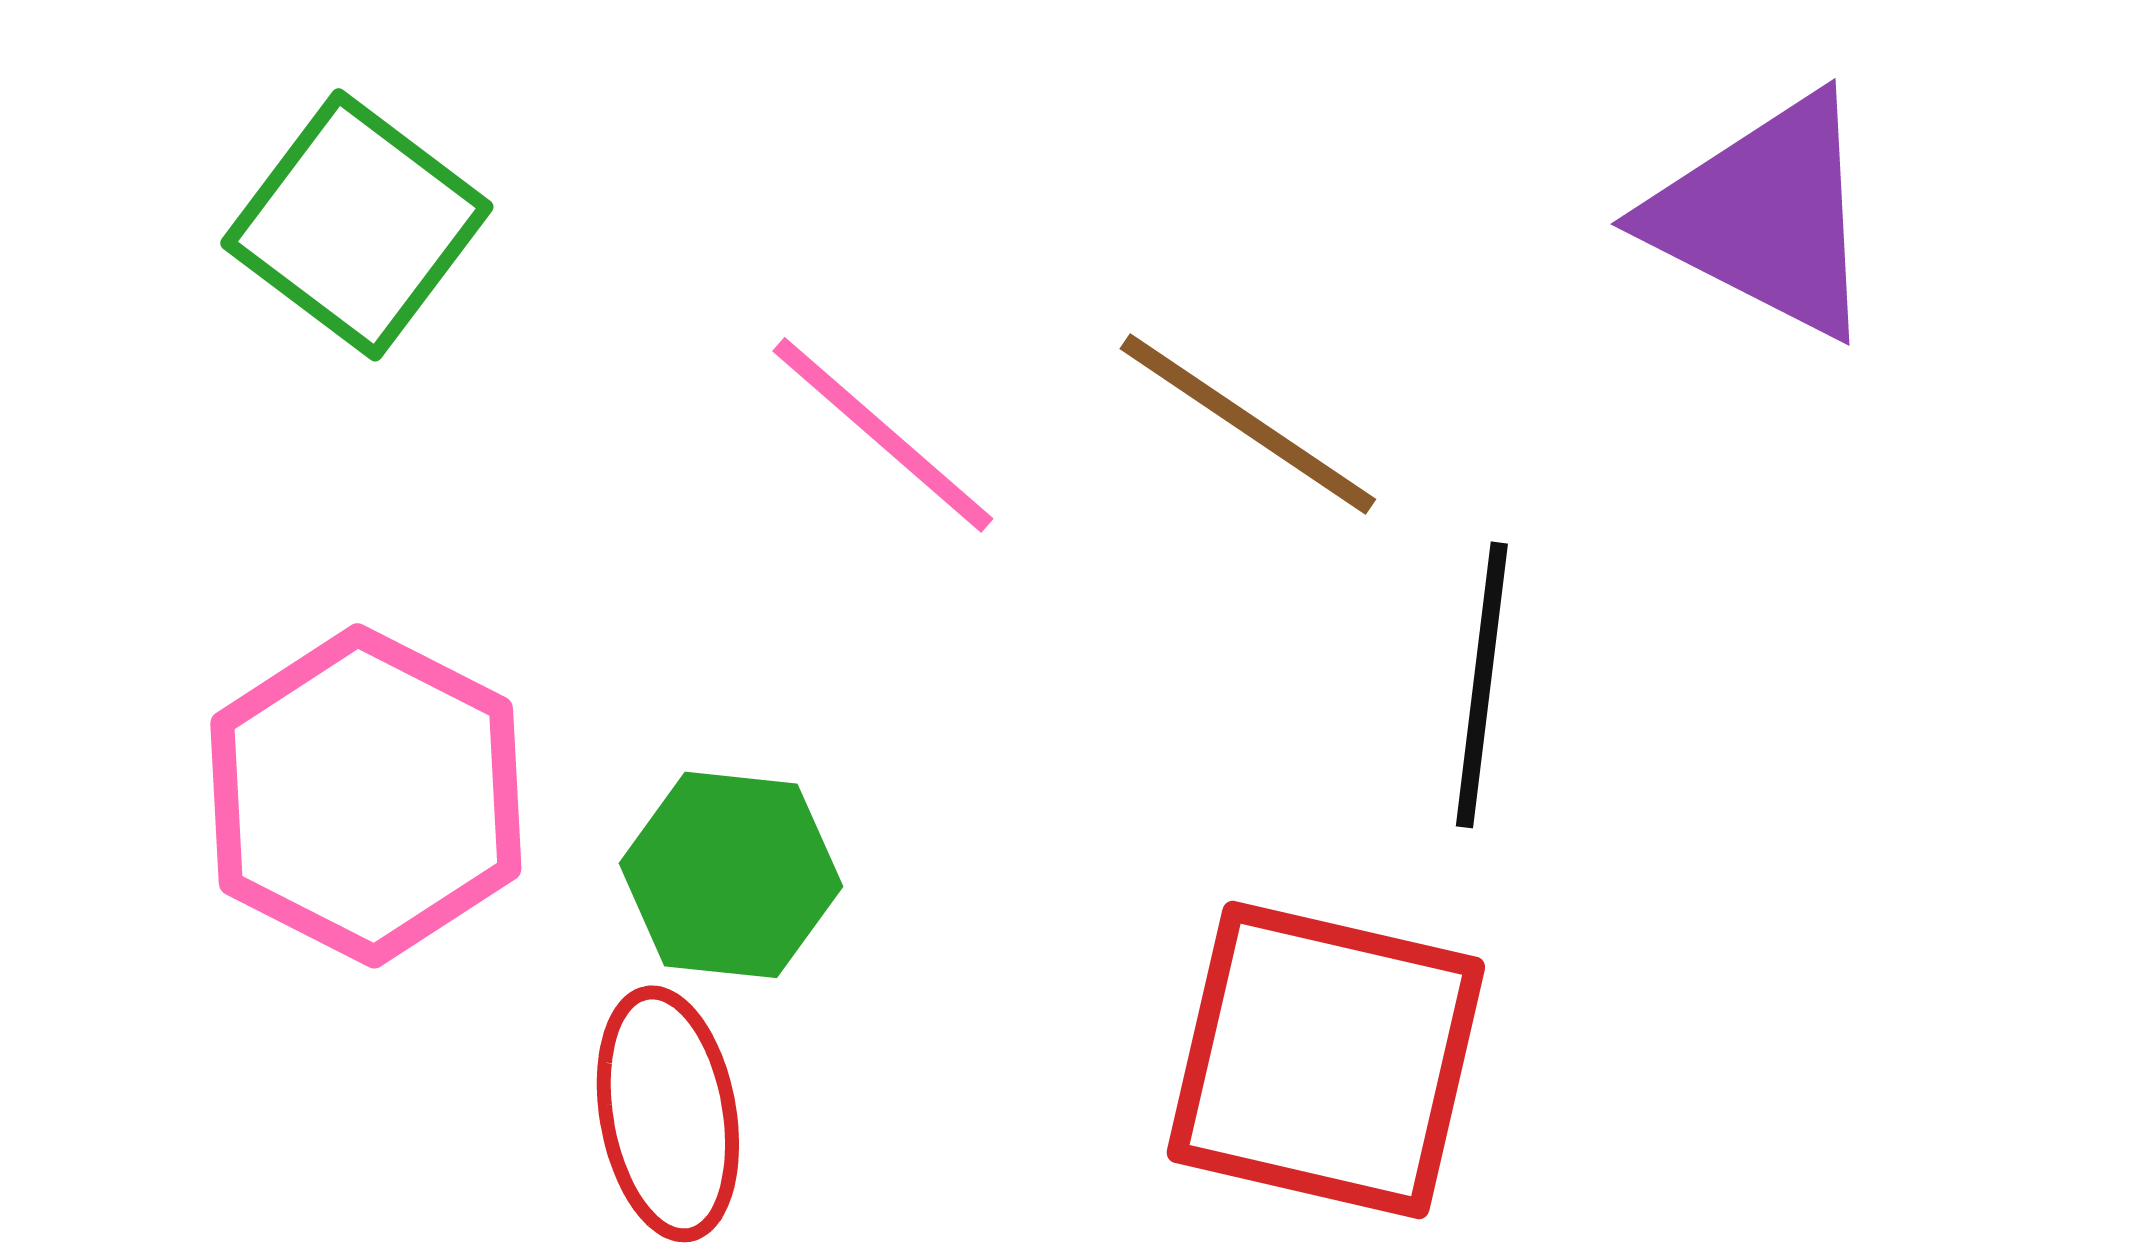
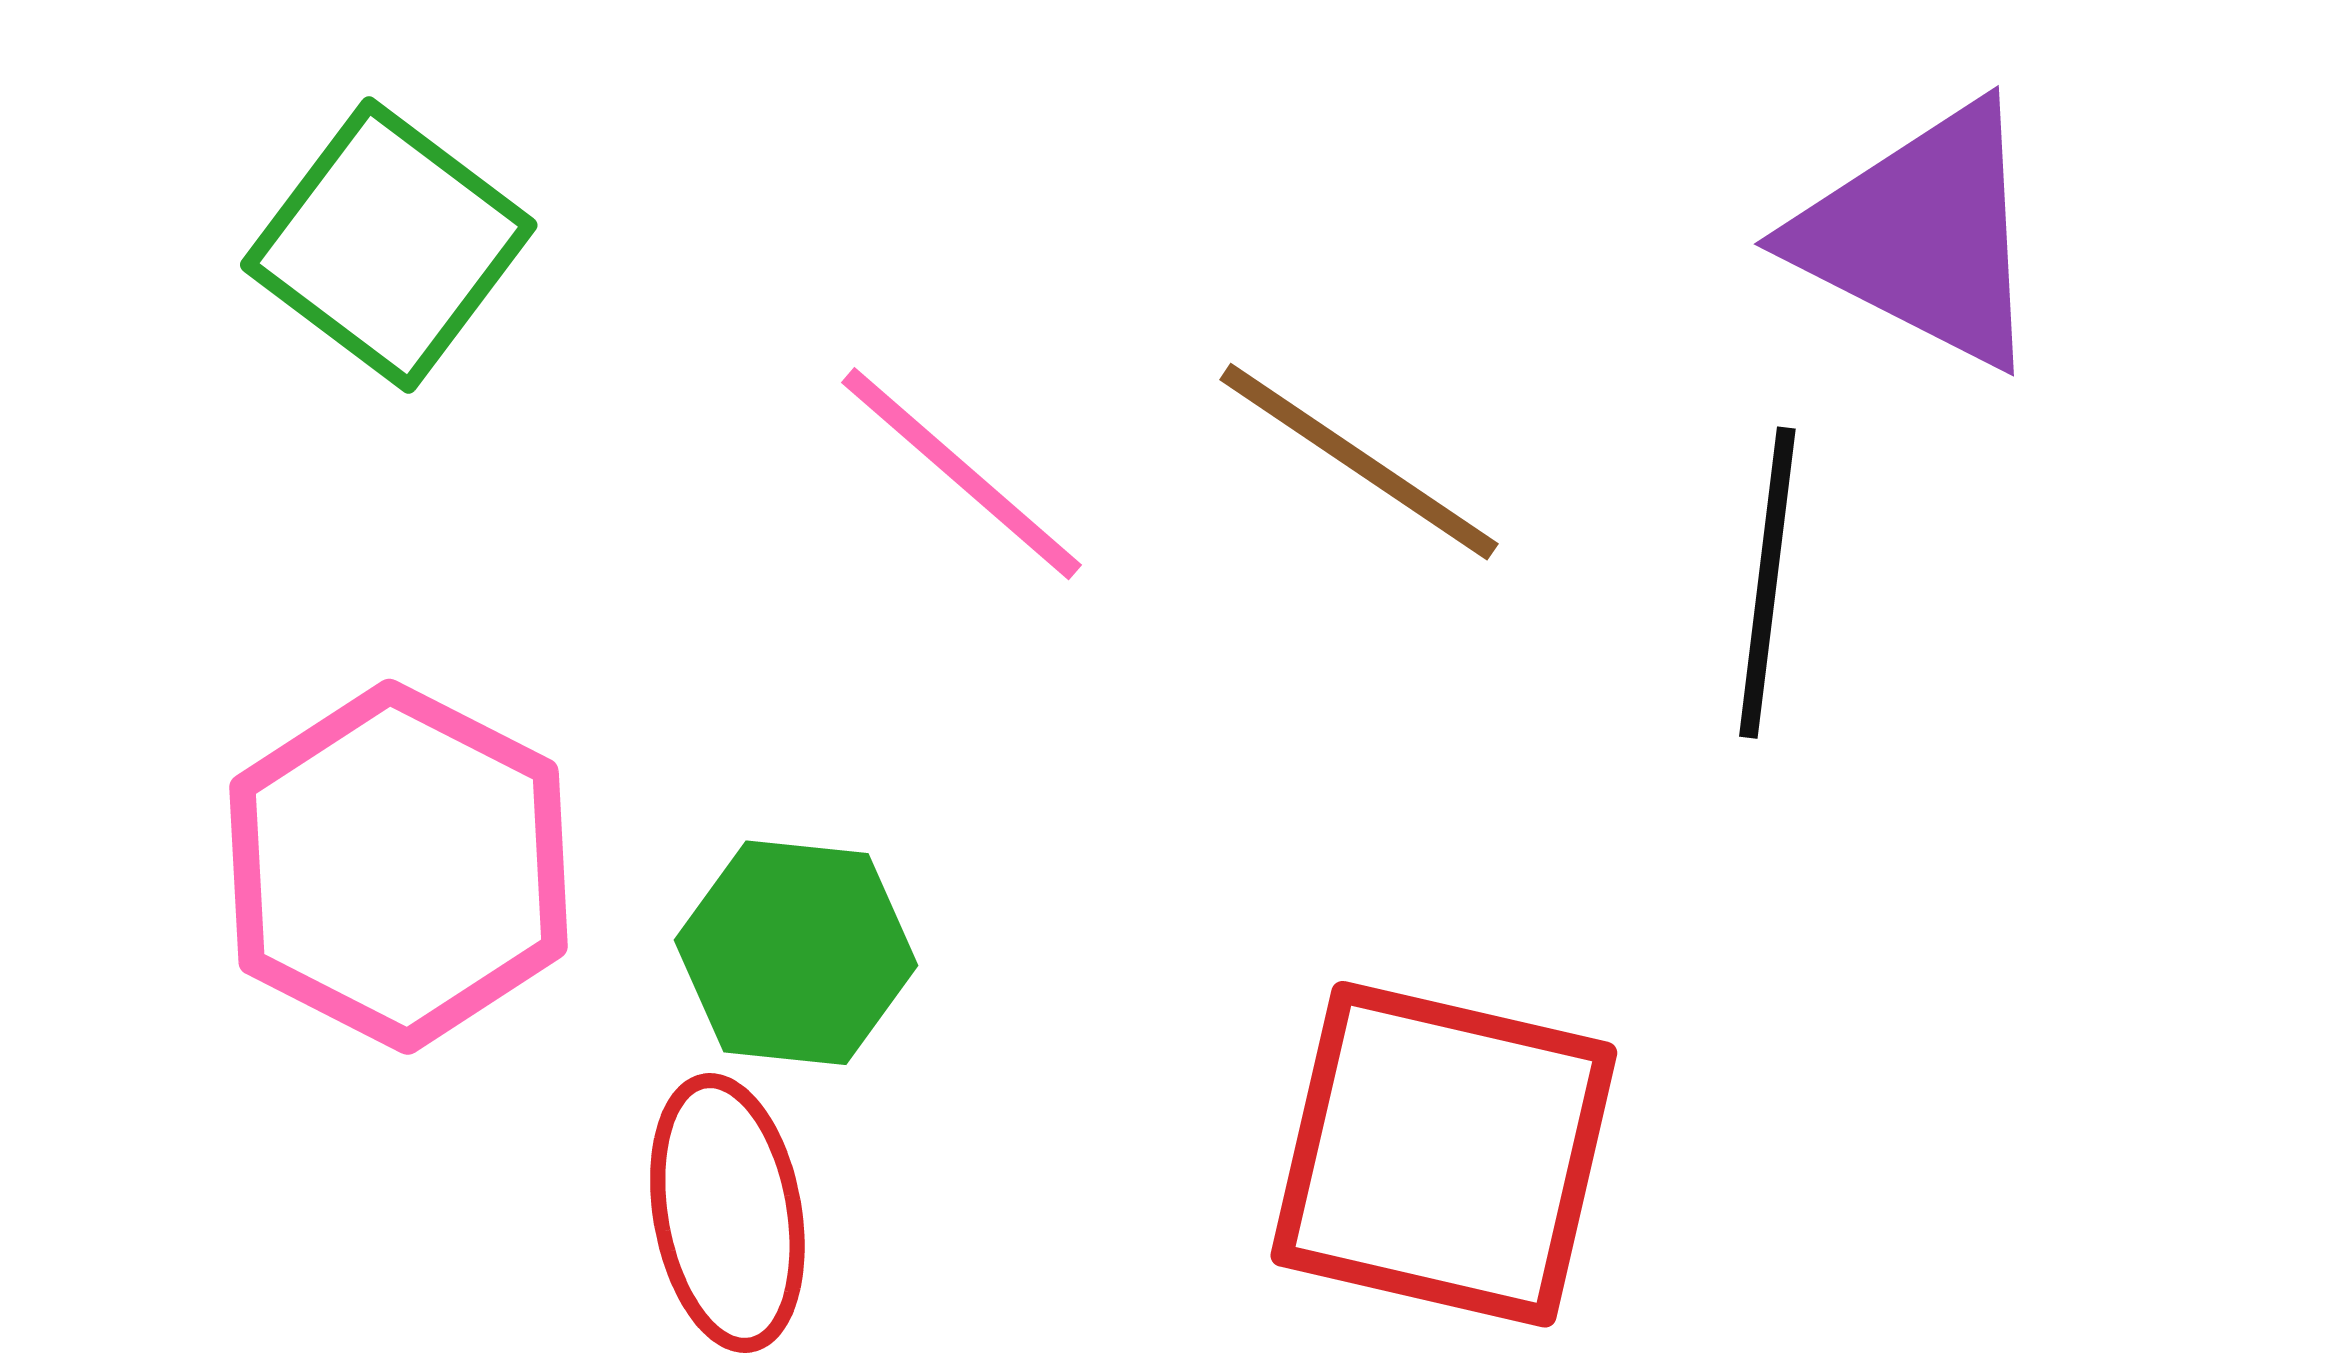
black line: (1482, 685) -> (1767, 583), moved

